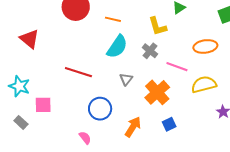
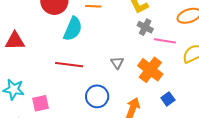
red triangle: (29, 39) -> (15, 41), turned -30
cyan semicircle: (117, 47) -> (73, 29), moved
gray cross: (150, 51) -> (145, 27), moved

